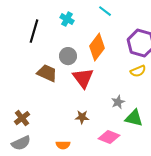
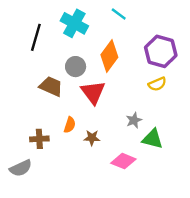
cyan cross: (67, 19) -> (74, 23), size x1.6
brown cross: (22, 118) -> (39, 139), moved, turned 35
orange semicircle: (63, 145) -> (70, 125), moved, turned -72

